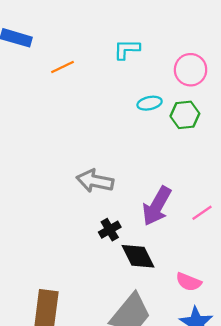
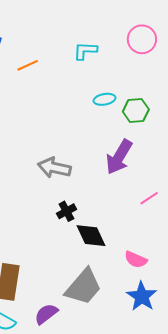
pink circle: (191, 70) -> (142, 39), moved
purple arrow: (157, 206) -> (119, 157), moved

